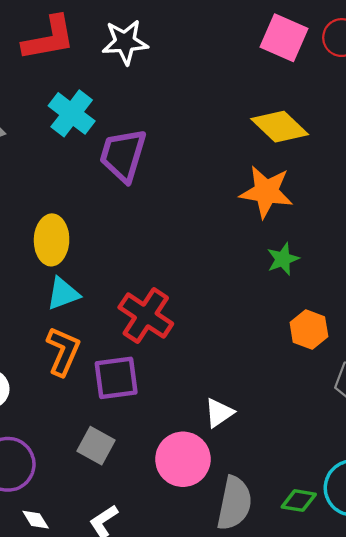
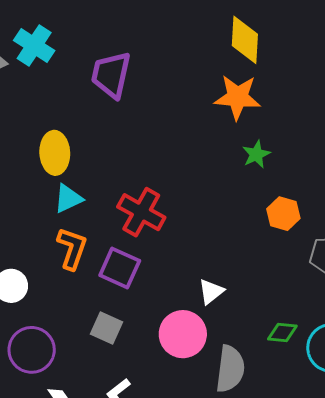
cyan cross: (72, 113) -> (34, 46), moved
yellow diamond: (280, 127) -> (245, 40), turned 54
purple square: (116, 378) -> (120, 268), turned 36
green diamond: (299, 501) -> (282, 333), moved

